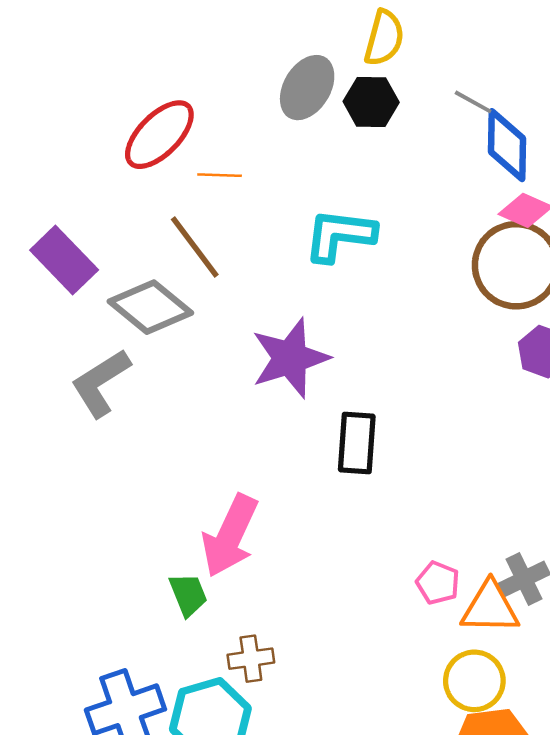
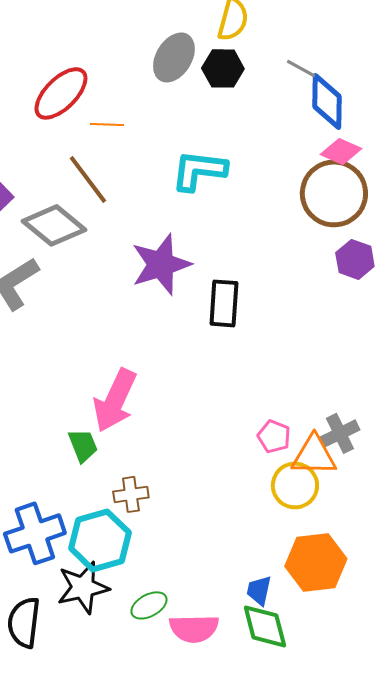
black rectangle: (357, 443) -> (224, 303), moved
yellow circle: (474, 681) -> (295, 485), moved

